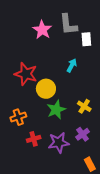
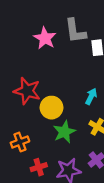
cyan arrow: (72, 65) -> (91, 96), moved

